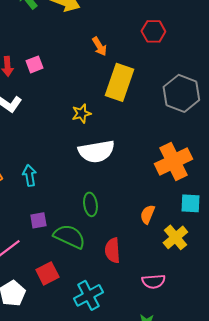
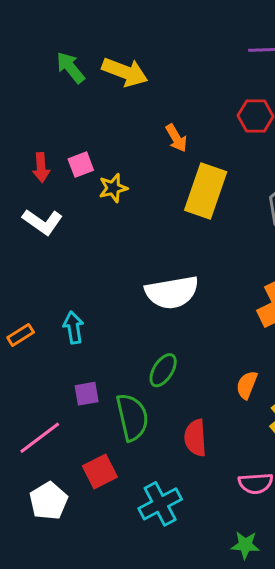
yellow star: (81, 113) -> (113, 188), moved
green ellipse: (90, 204) -> (163, 370), turned 40
green semicircle: (69, 236) -> (132, 417), turned 52

